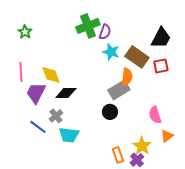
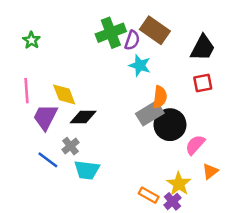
brown rectangle: (137, 57) -> (155, 30), moved
black circle: (110, 112) -> (170, 125), moved, size x1.6
pink semicircle: (155, 115) -> (195, 145), turned 60
orange rectangle: (118, 155) -> (149, 195), turned -42

